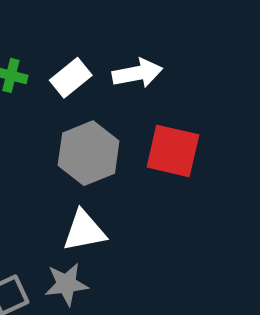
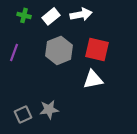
white triangle: (84, 231) -> (93, 79), moved

